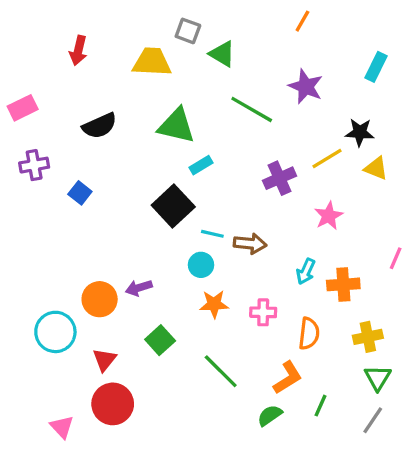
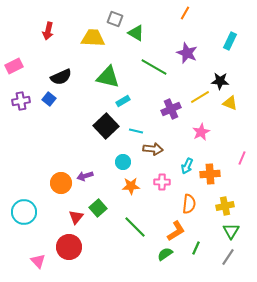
blue square: (80, 193) -> (49, 99), moved
cyan line: (212, 234) -> (136, 131), moved
pink cross: (263, 312) -> (162, 182), moved
cyan circle: (55, 332) -> (24, 212), moved
red triangle: (104, 360) -> (76, 217), moved

